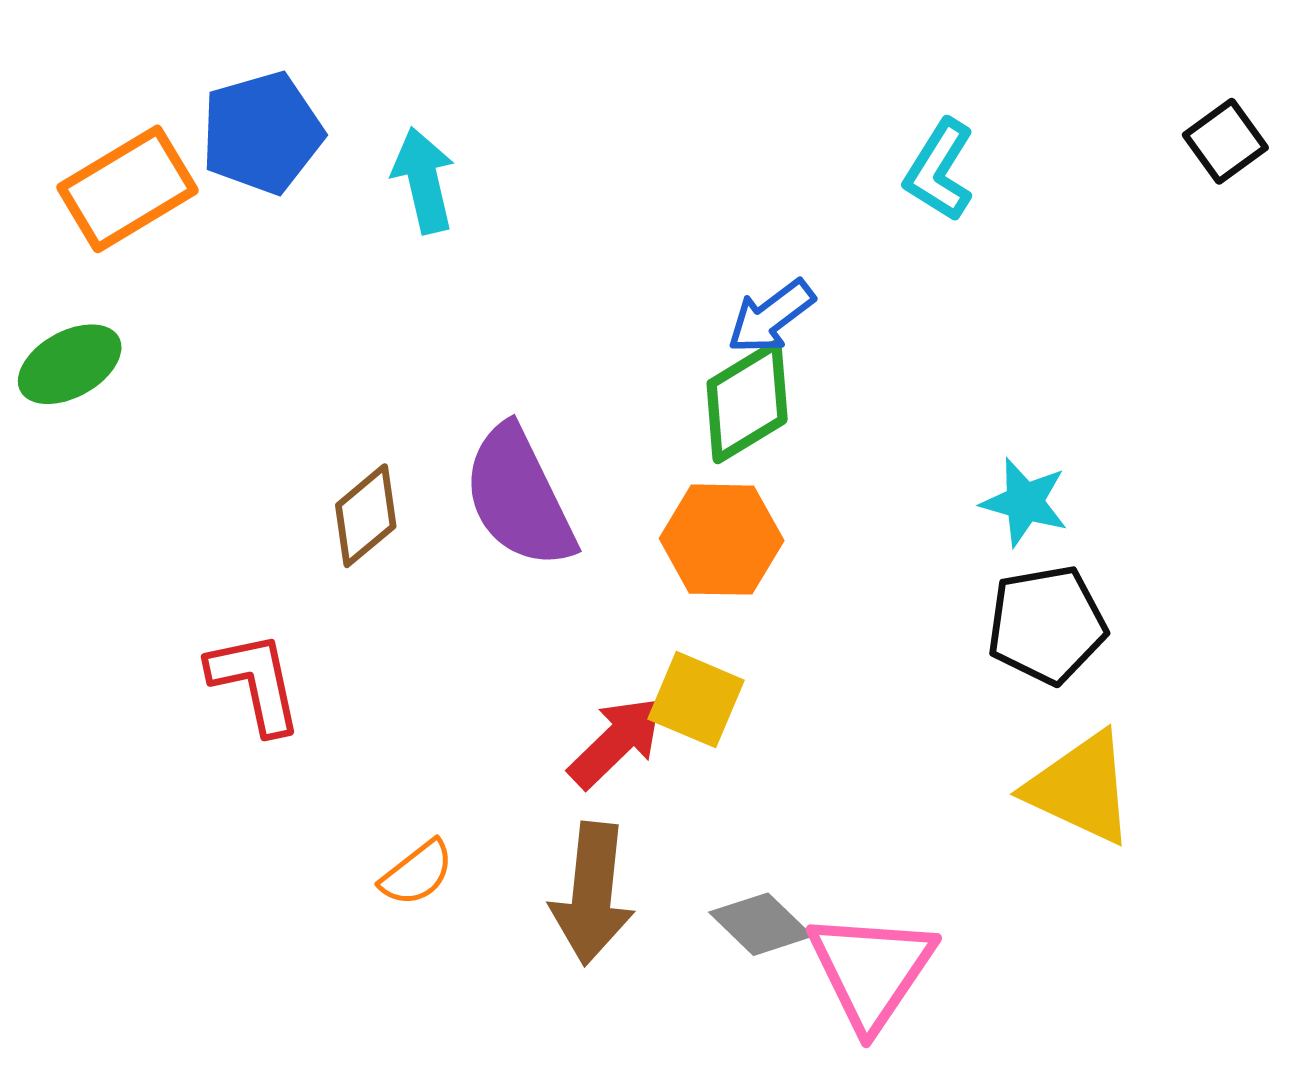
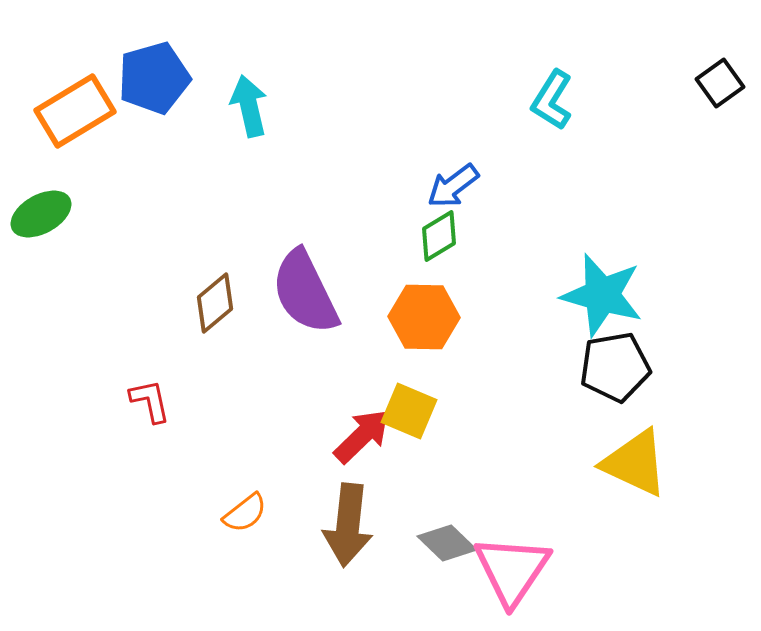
green diamond: (747, 402) -> (439, 236), size x0.7
cyan star: (1025, 502) -> (602, 295), size x1.6
red L-shape: (255, 683) -> (150, 401), size x0.7

